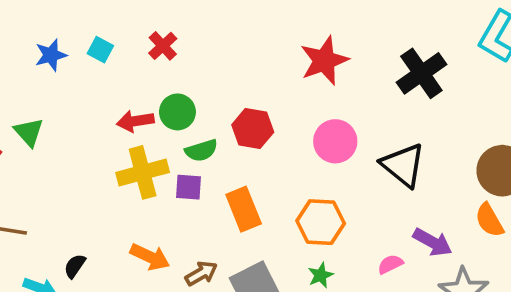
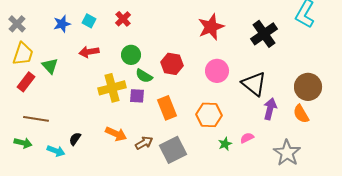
red arrow: (135, 121) -> (89, 52), moved
green semicircle: (201, 150) -> (144, 76), turned 48
purple arrow: (433, 242) -> (270, 109), moved, turned -105
green star: (321, 275) -> (225, 144), moved

